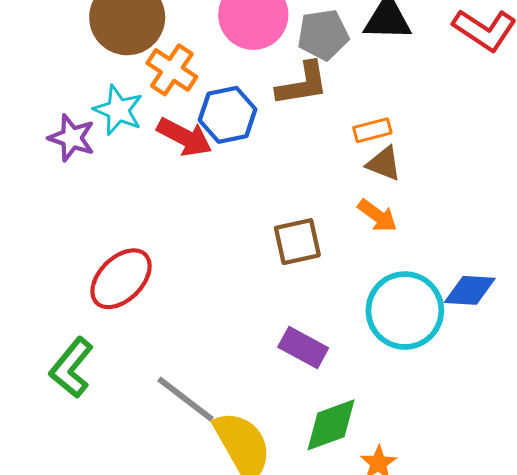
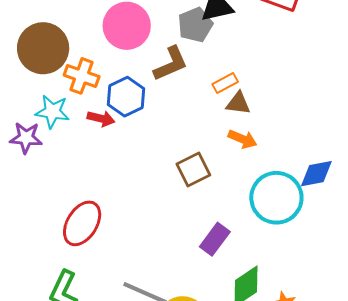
gray pentagon: (323, 35) -> (195, 25), moved
red arrow: (184, 137) -> (101, 119), size x0.7
purple rectangle: (303, 348) -> (215, 239), turned -68

